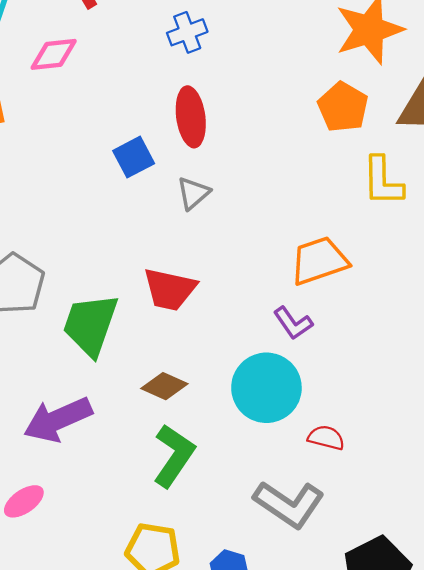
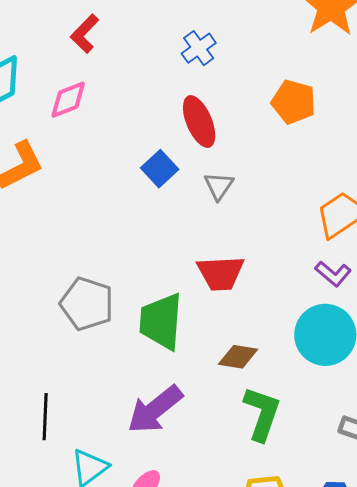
blue cross: (187, 32) -> (199, 48), moved
orange pentagon: (343, 107) -> (294, 102), moved

